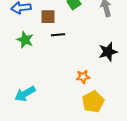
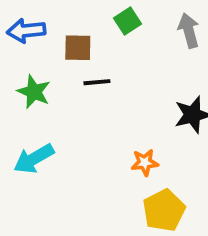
cyan arrow: (25, 94) -> (34, 159), moved

